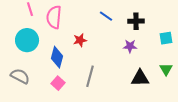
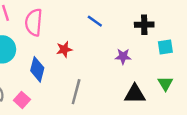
black cross: (136, 21) -> (144, 25), moved
pink square: (58, 83) -> (22, 100), moved

